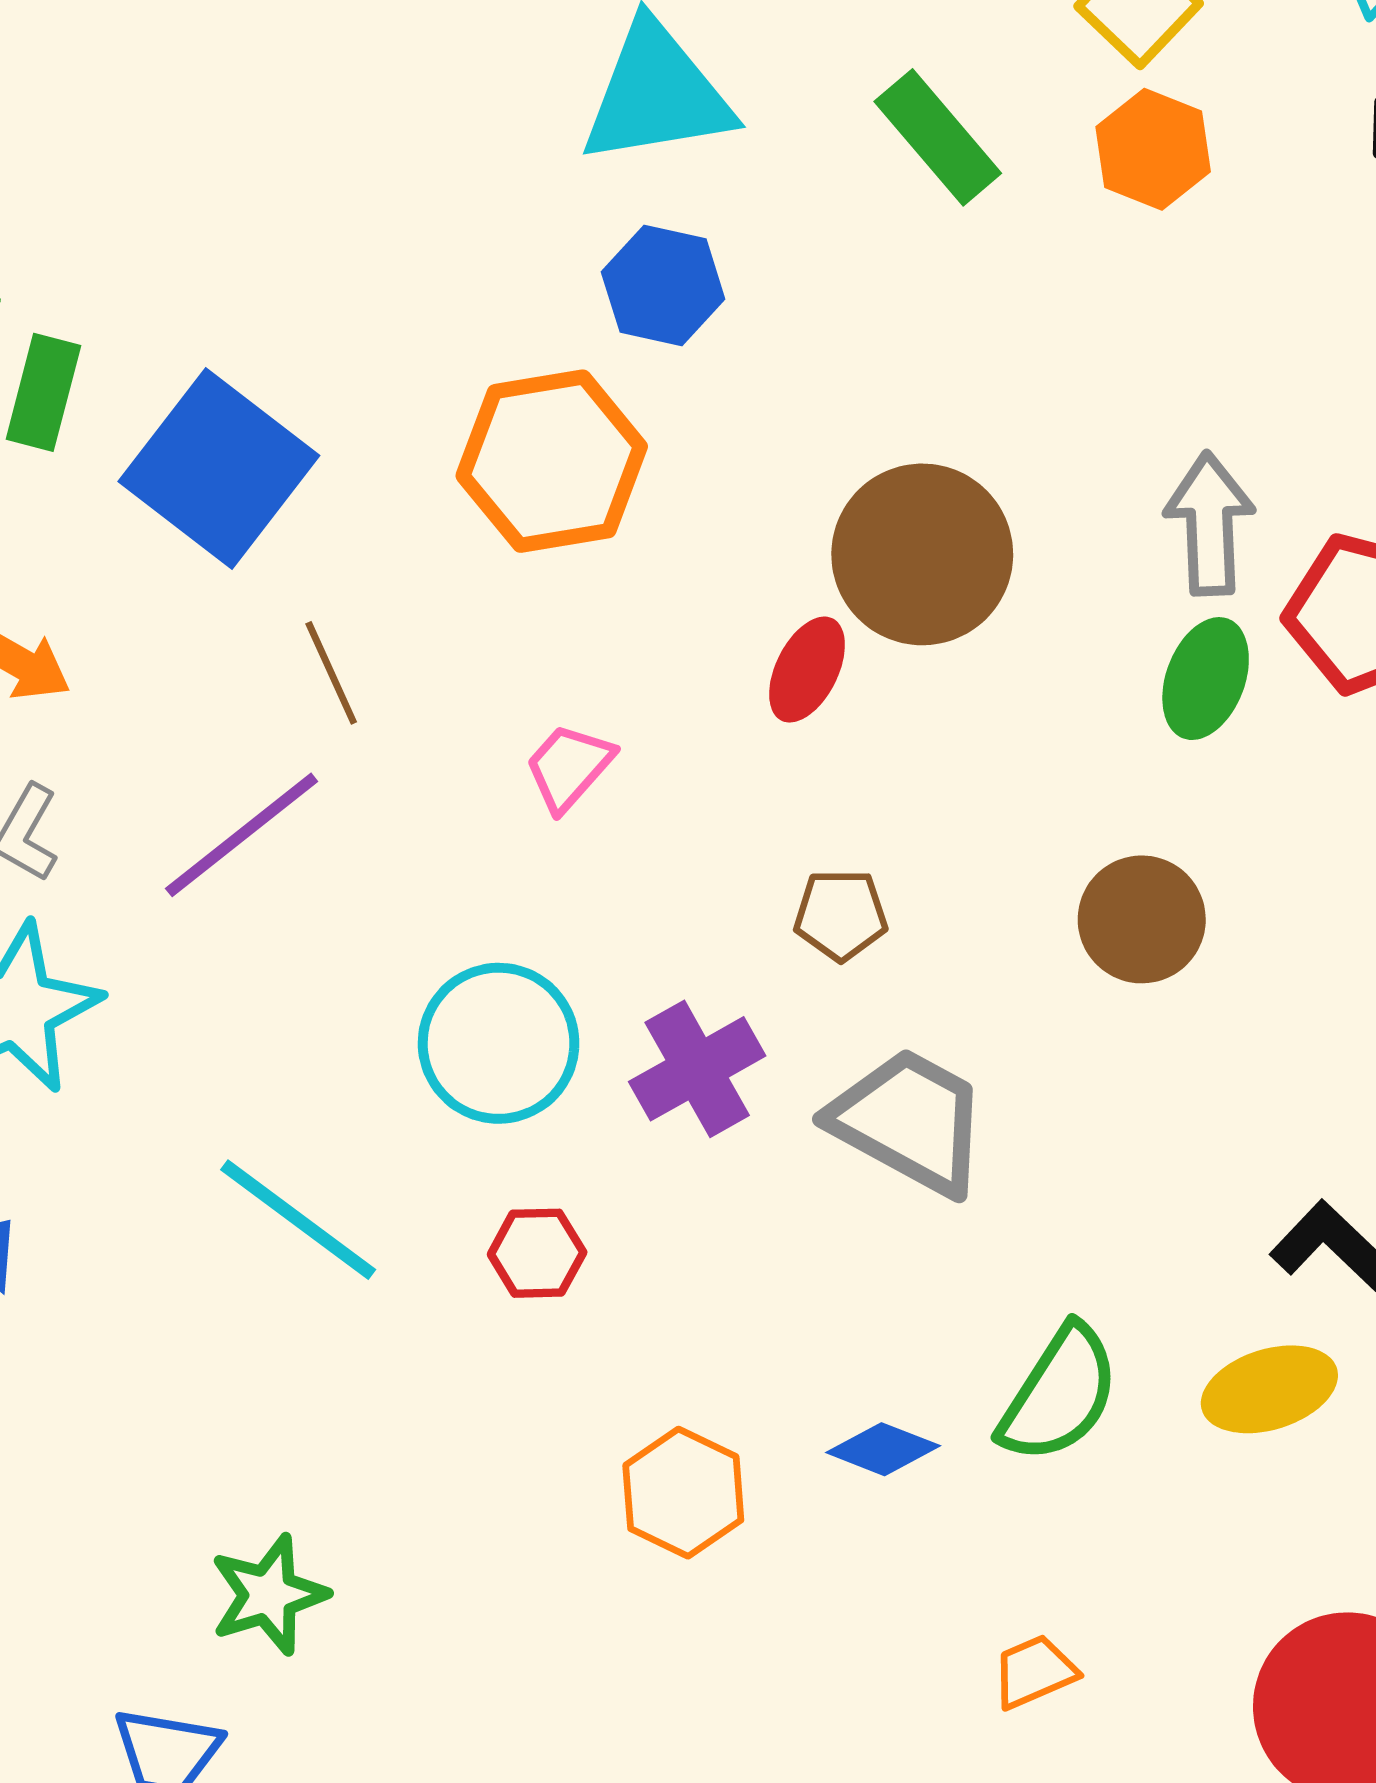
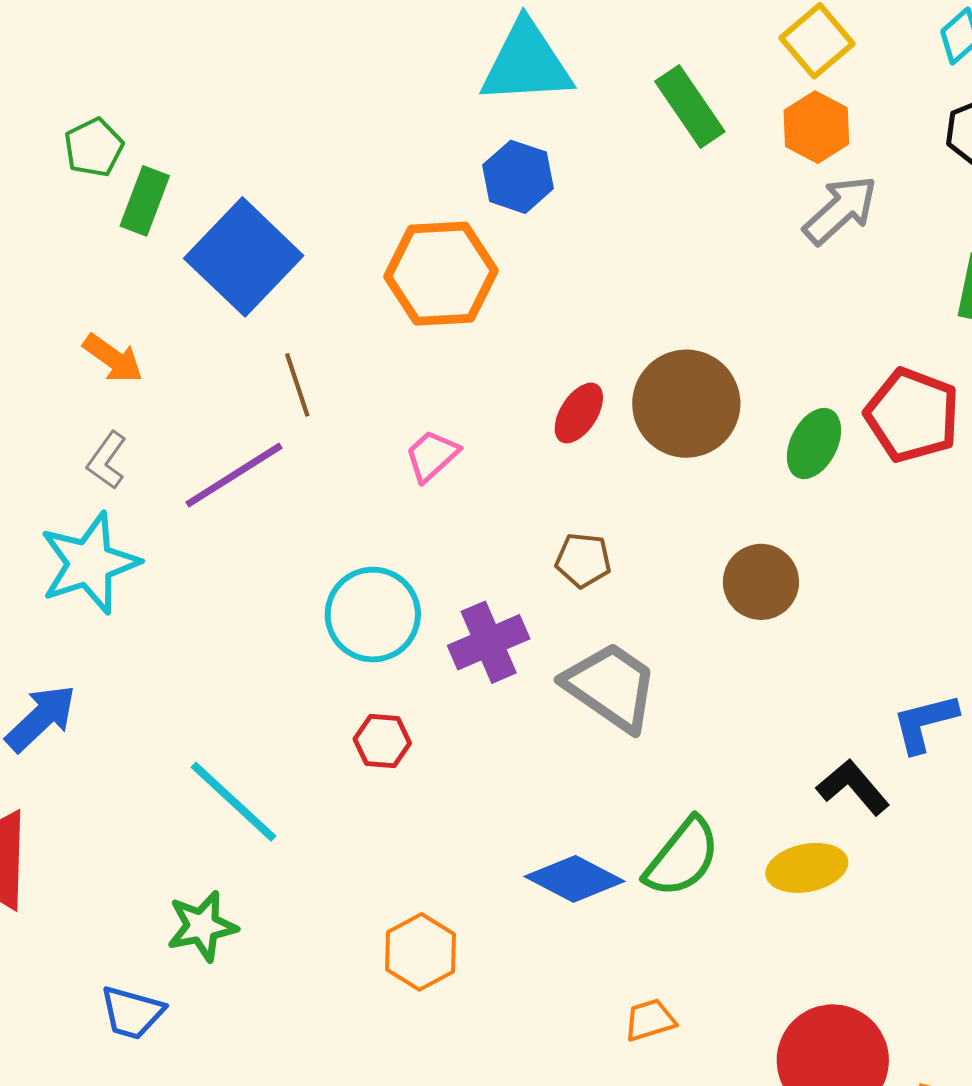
gray arrow: (1210, 524) -> (840, 210), moved, turned 44
brown circle: (922, 554) -> (686, 404), moved
cyan line: (298, 1220) -> (234, 802), moved
blue diamond: (883, 1449) -> (575, 879), size x1.5
orange hexagon: (683, 1493) -> (421, 952), moved

